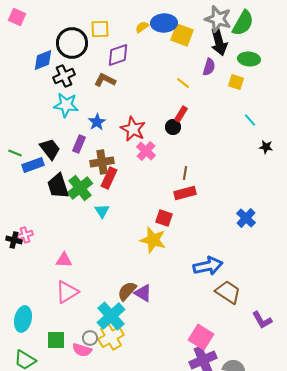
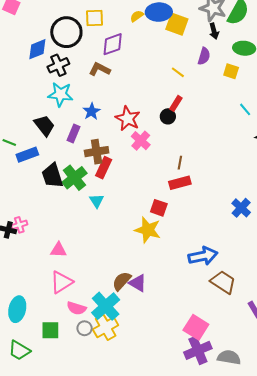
black arrow: (219, 42) -> (214, 31), size x0.6
black trapezoid: (50, 149) -> (44, 125), moved
pink semicircle: (82, 350) -> (76, 308), moved

